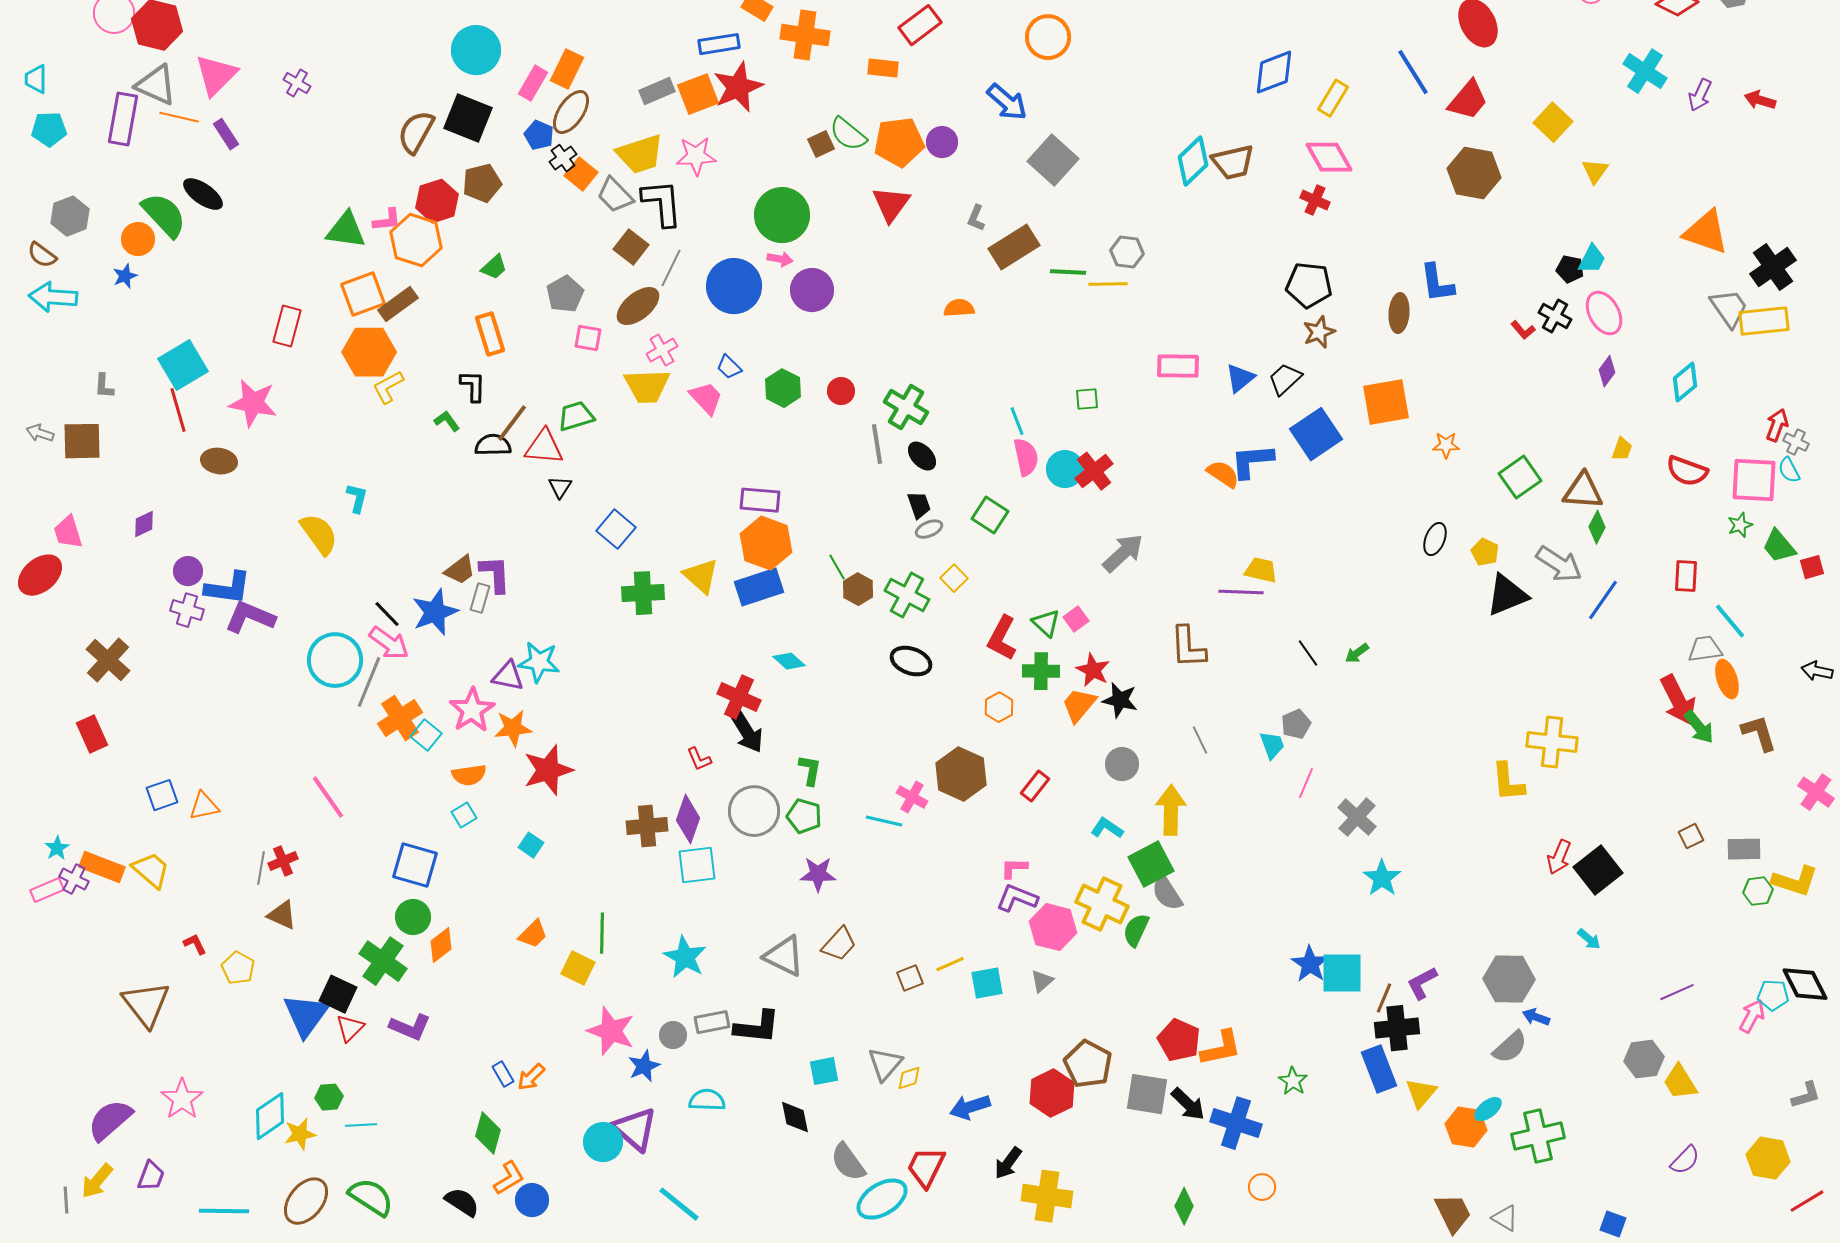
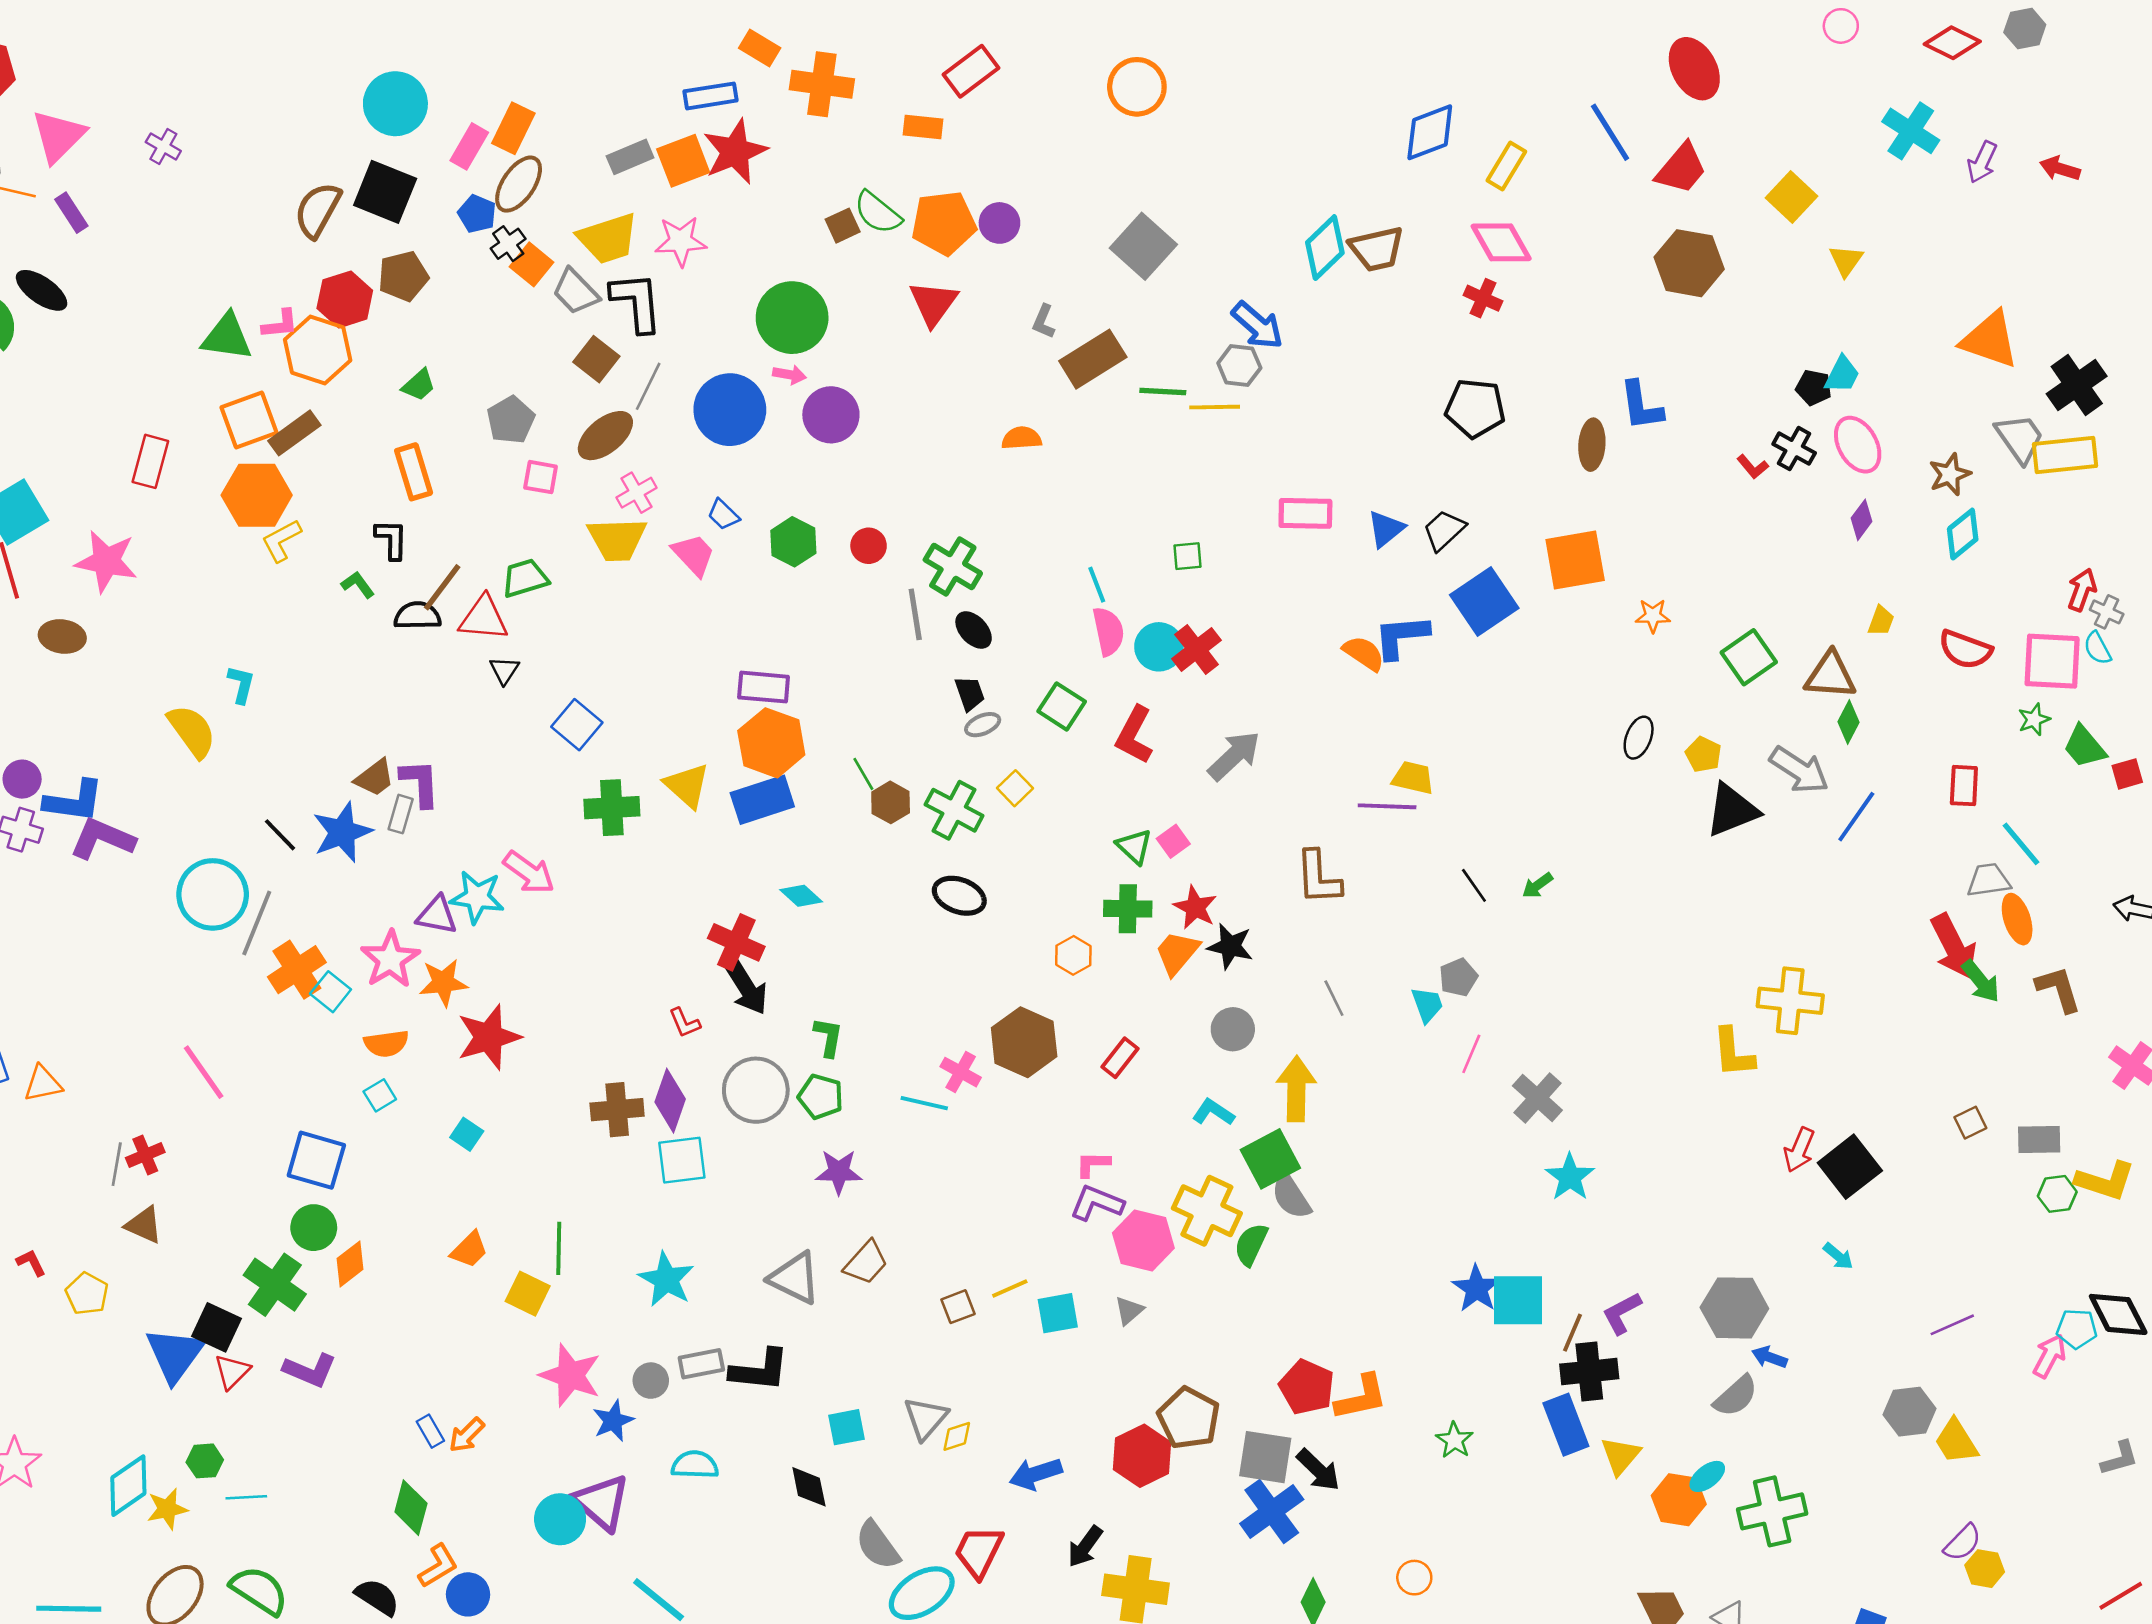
blue arrow: (1007, 102) -> (1257, 325), moved
brown star: (1319, 332) -> (1950, 474), moved
red L-shape: (1002, 638) -> (1134, 735), moved
pink arrow: (389, 643) -> (529, 872), moved
blue cross: (1236, 1123) -> (1272, 1511), moved, turned 36
yellow hexagon: (1768, 1158) -> (1985, 1569), moved, size x0.7

